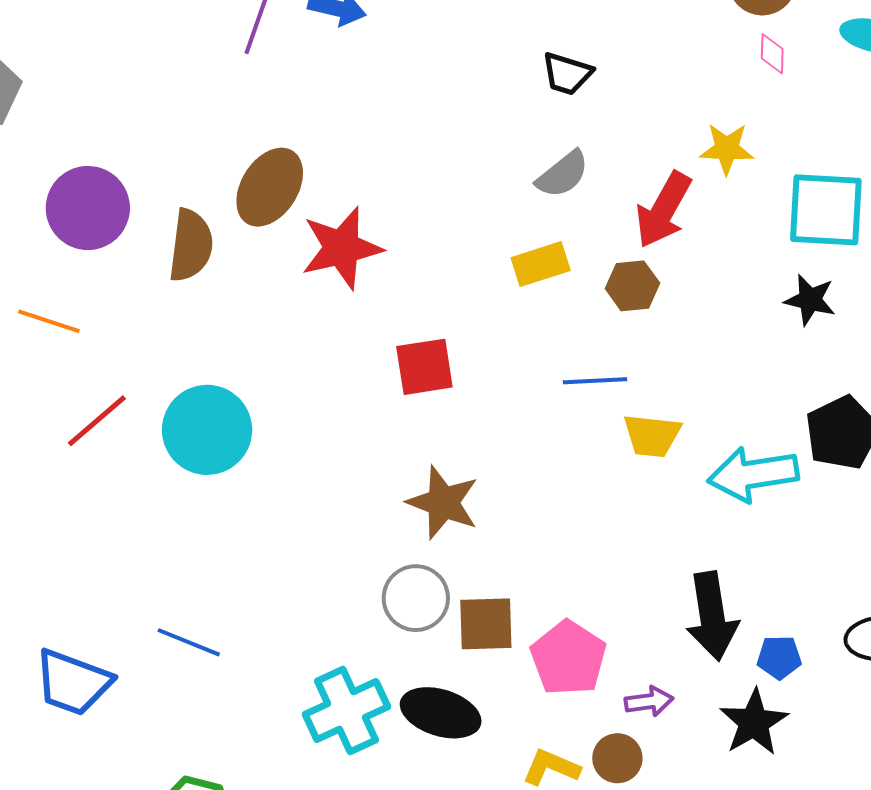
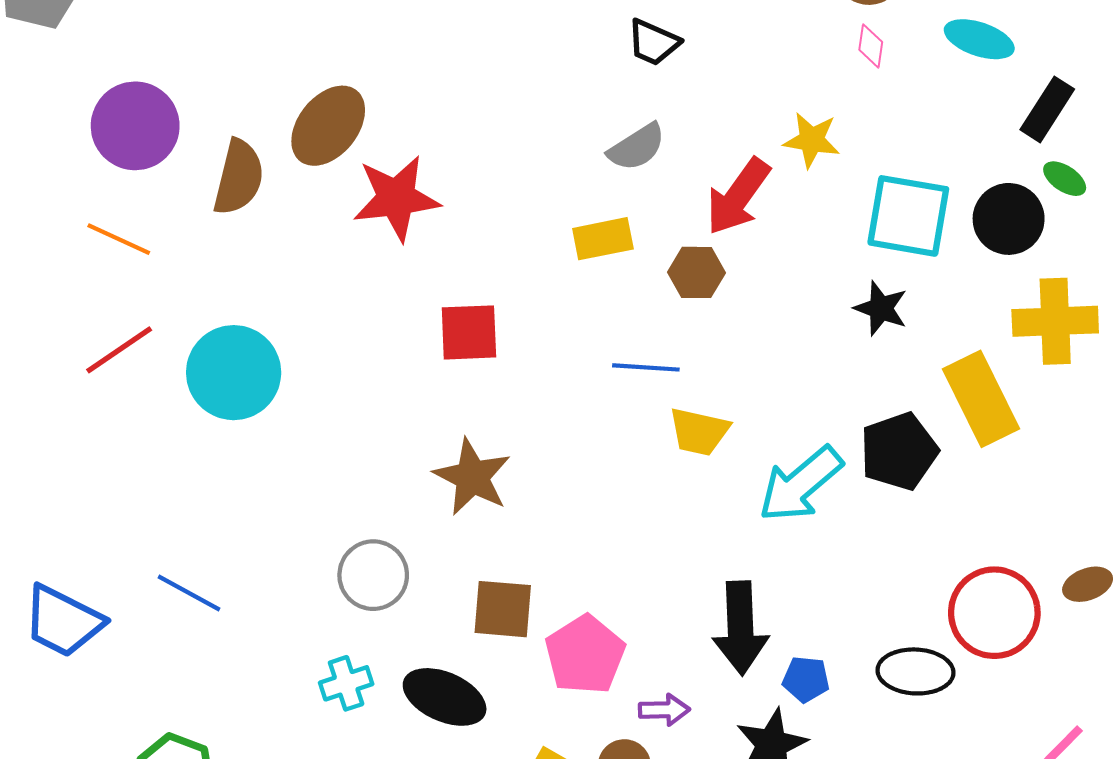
orange line: (49, 321) -> (119, 239), moved
cyan arrow: (753, 474) -> (800, 484), turned -38
gray circle: (416, 598) -> (373, 575), moved
cyan cross: (346, 711) -> (346, 683), size x0.6

